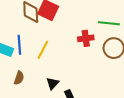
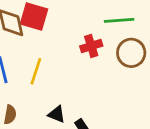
black triangle: (53, 83) -> (57, 114), turned -40

